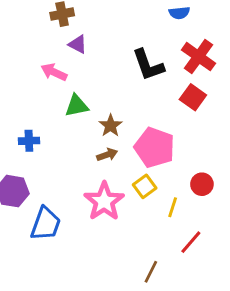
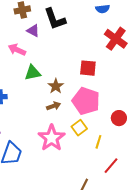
black L-shape: (148, 65) -> (55, 19), moved
red square: (193, 97) -> (88, 68), moved, turned -30
red circle: (202, 184) -> (119, 118), moved

